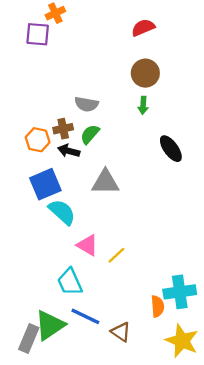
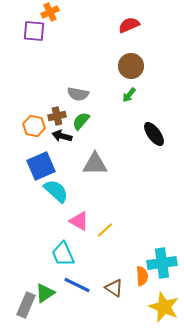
green arrow: (143, 105) -> (129, 95), turned 35
green triangle: (50, 325) -> (45, 293), size x0.7
brown triangle: (121, 332) -> (114, 288), moved

